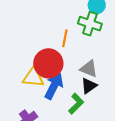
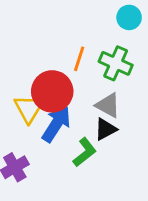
green cross: (90, 24) -> (116, 63), moved
yellow triangle: (33, 77) -> (29, 109), turned 50

